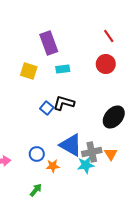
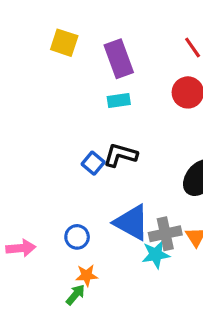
purple rectangle: (49, 43) -> (119, 59), moved
yellow square: (29, 71) -> (64, 43), moved
orange star: (53, 166) -> (87, 275), moved

